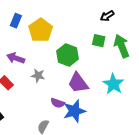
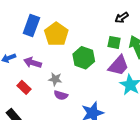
blue rectangle: (16, 21) -> (31, 26), size x1.5
purple trapezoid: (78, 83) -> (119, 66), moved, turned -100
purple semicircle: (58, 103) -> (61, 95), moved

